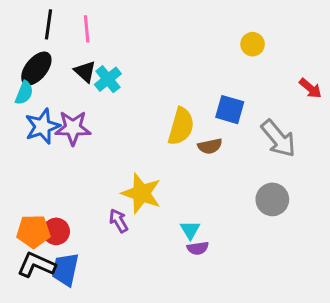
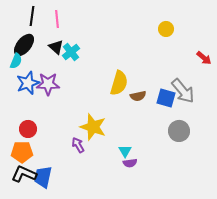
blue square: (230, 110) -> (166, 98), moved
red circle: (56, 231) -> (28, 129), moved

